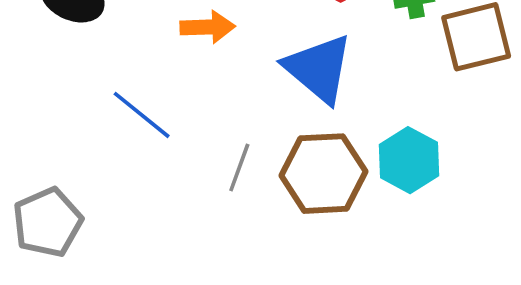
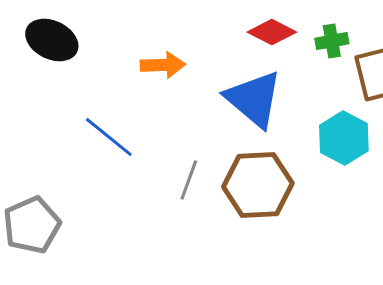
cyan hexagon: (409, 160) -> (344, 138), moved

